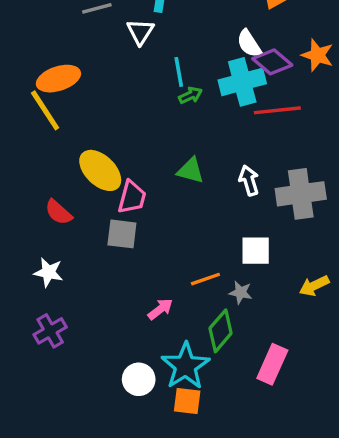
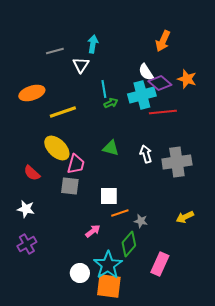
yellow line: (45, 110) -> (63, 112), moved, turned -76
white square: (256, 251) -> (109, 196), moved
orange square: (187, 401) -> (109, 286), size x1.5

